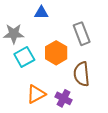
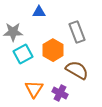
brown semicircle: (82, 74) -> (77, 70), turned 125
orange triangle: (36, 94) -> (34, 89), turned -30

